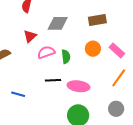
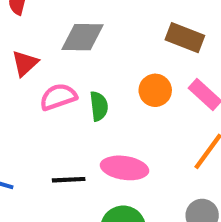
brown rectangle: (97, 20) -> (185, 38), moved, turned 30
black line: (53, 80) -> (69, 180), moved

